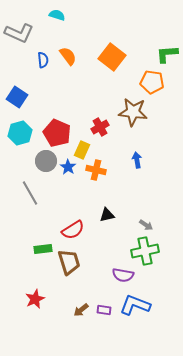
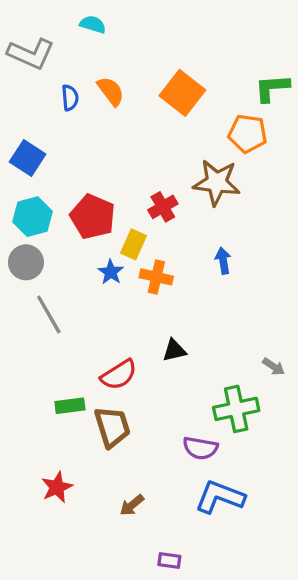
gray circle: (46, 161) -> (26, 262), moved
gray arrow: (146, 225) -> (274, 367), moved
purple rectangle: (104, 310) -> (169, 560), moved

